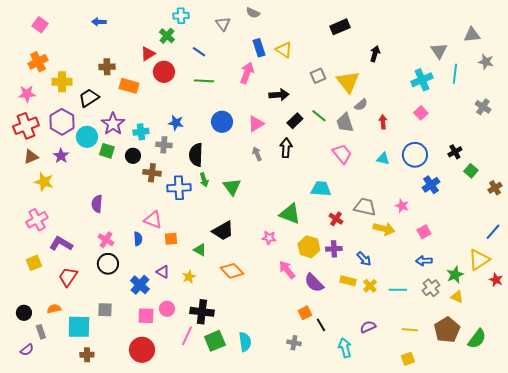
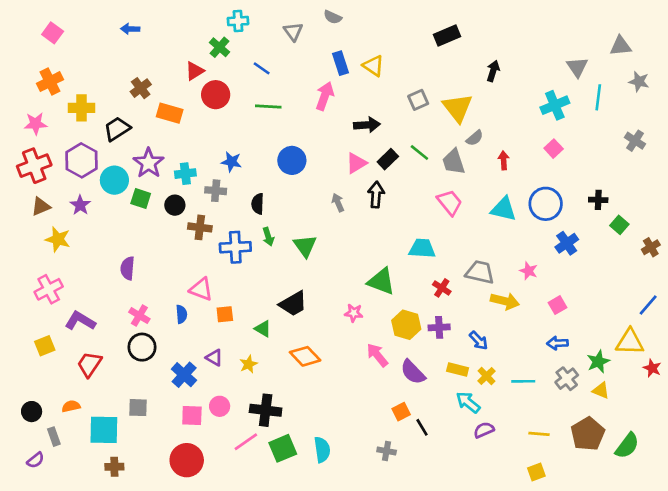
brown cross: (107, 67) -> (141, 88), turned -35
pink triangle: (256, 124) -> (356, 163), moved
black cross: (455, 152) -> (598, 200), turned 32
black semicircle: (196, 155) -> (258, 204), size x0.7
cyan triangle: (383, 159) -> (504, 209), size x1.5
yellow triangle: (479, 260) -> (630, 342), turned 35
pink line: (187, 336) -> (246, 442), turned 30
cyan arrow: (345, 348) -> (468, 402), moved, turned -36

